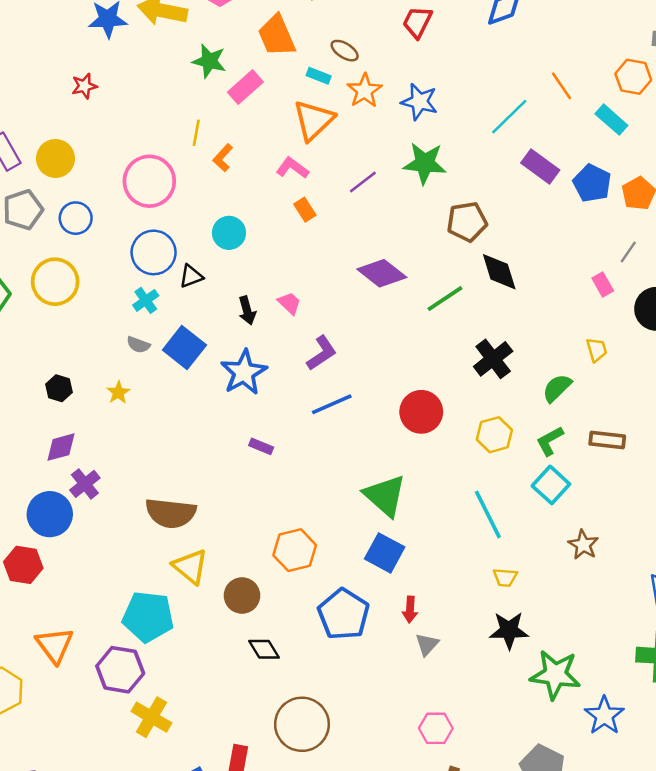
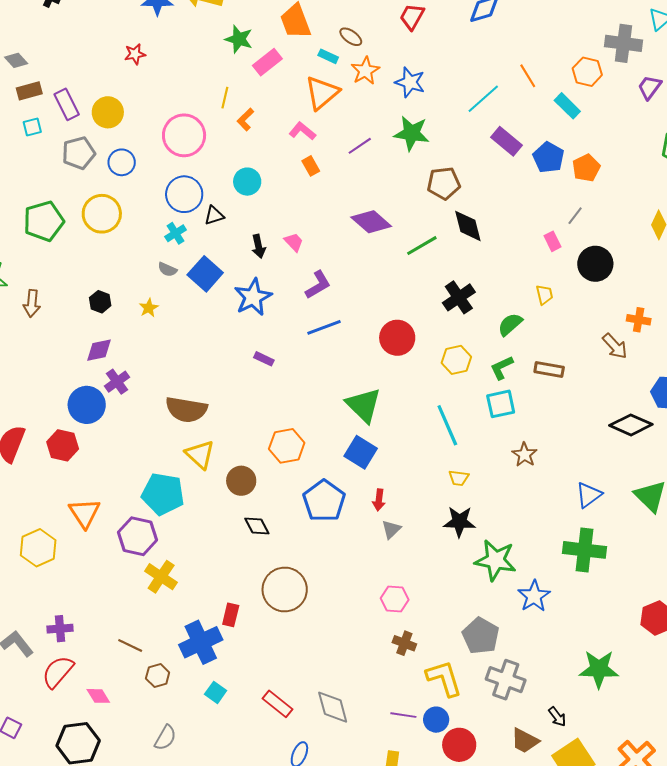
cyan square: (551, 485) -> (501, 404), turned 32

